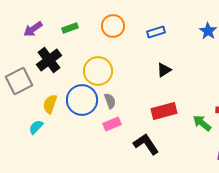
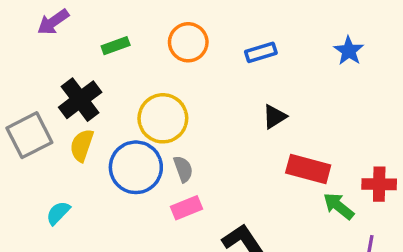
purple arrow: (33, 29) -> (53, 22), moved
yellow semicircle: (50, 104) -> (82, 145), moved
red rectangle: (164, 111) -> (308, 169), moved, turned 30

